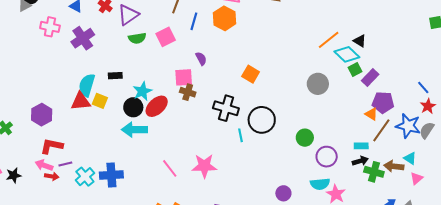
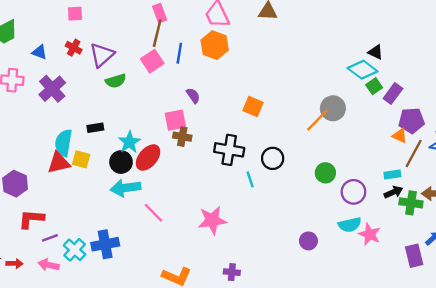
pink square: (166, 37) -> (152, 61), moved
orange line: (329, 40) -> (318, 120), moved
black circle: (262, 120) -> (273, 158), size x0.7
pink arrow: (44, 165) -> (49, 265), moved
pink line: (170, 168) -> (154, 213), moved
red arrow: (52, 176) -> (15, 264), moved

